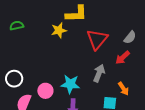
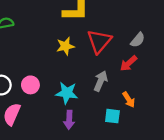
yellow star: (59, 30) -> (65, 46), moved
pink circle: (45, 91) -> (30, 85), moved

